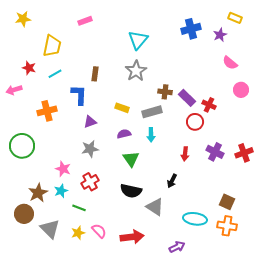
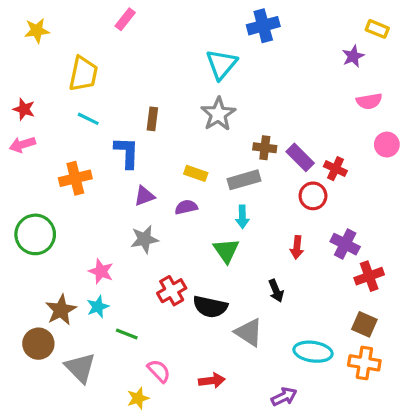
pink rectangle: (85, 21) -> (125, 19), moved, turned -32
blue cross: (191, 29) -> (263, 26), moved
pink semicircle: (230, 63) -> (369, 101), turned -49
red star: (29, 68) -> (24, 109), moved
cyan line: (55, 74) -> (88, 119), turned 56
purple semicircle: (124, 134) -> (186, 207), moved
red cross: (244, 153) -> (369, 276), moved
green triangle: (131, 159) -> (226, 251), moved
black arrow: (172, 181) -> (276, 291), turned -48
red cross: (90, 182) -> (172, 291), moved
yellow star: (78, 233) -> (138, 398), moved
red arrow: (132, 237) -> (212, 381), size x0.7

